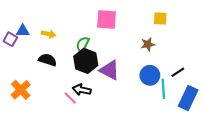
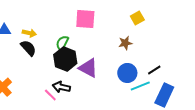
yellow square: (160, 18) -> (137, 18), turned -32
black semicircle: (48, 60) -> (28, 48), moved, turned 30
cyan line: (163, 89) -> (140, 86), turned 72

